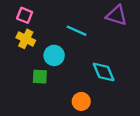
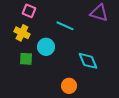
pink square: (25, 15) -> (29, 11), moved
green square: (40, 77) -> (26, 59), moved

